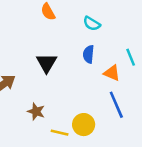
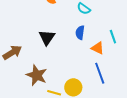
brown star: (36, 112) -> (37, 75), size x1.5

